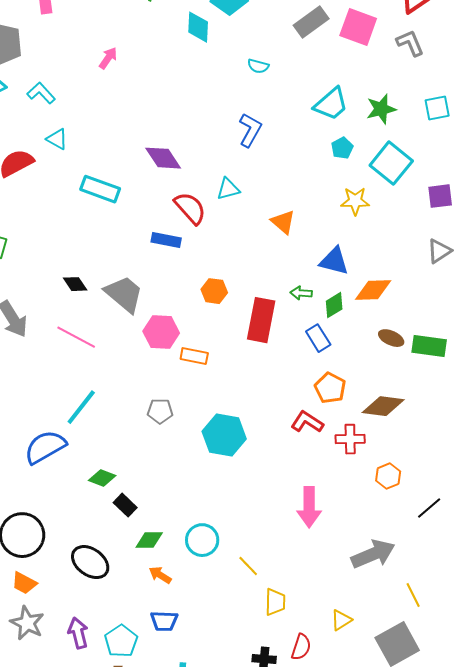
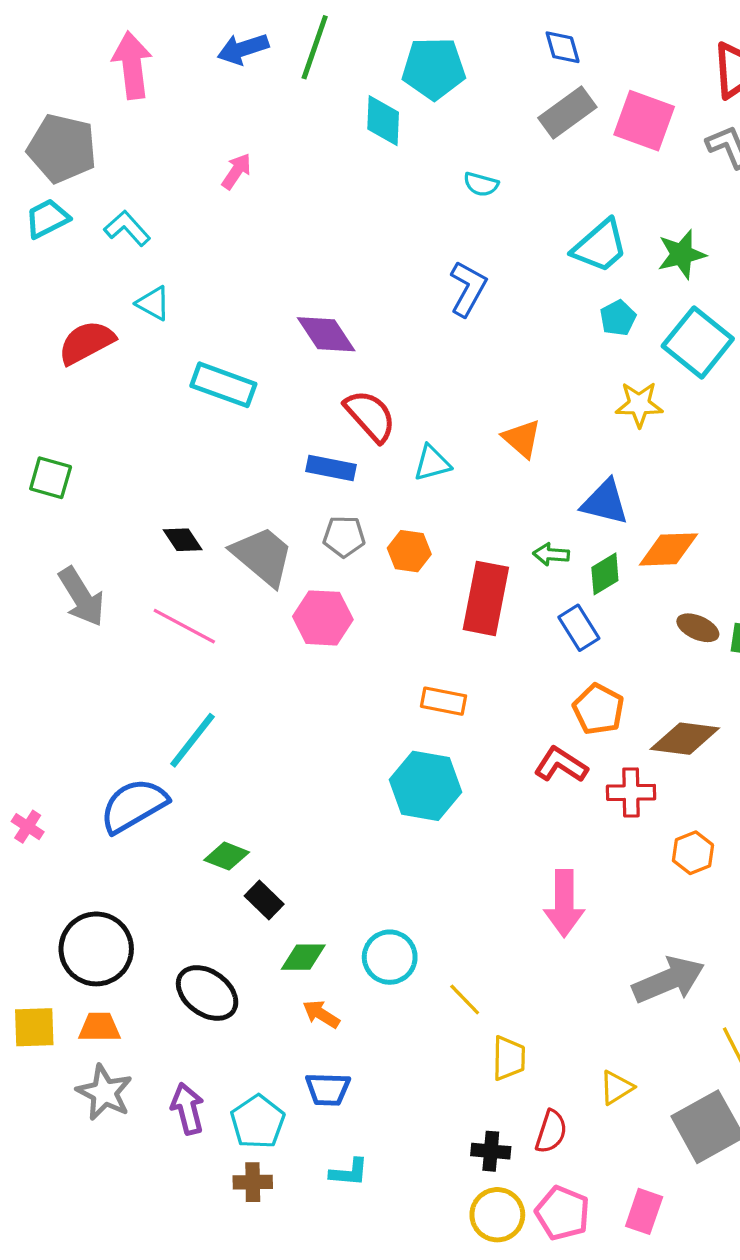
cyan triangle: (228, 189) -> (432, 463), moved
orange rectangle: (194, 356) -> (444, 701), moved
gray pentagon: (160, 411) -> (344, 536), moved
orange trapezoid: (24, 583) -> (99, 1027), turned 152

